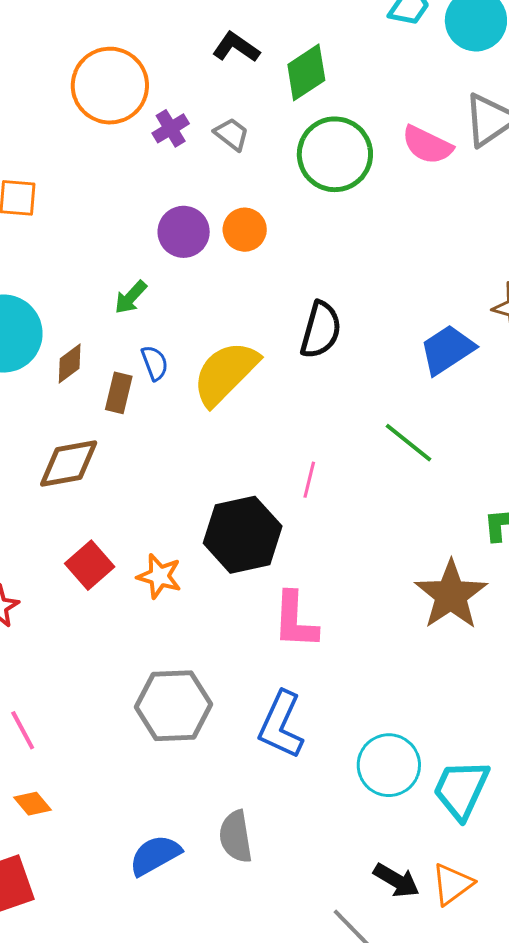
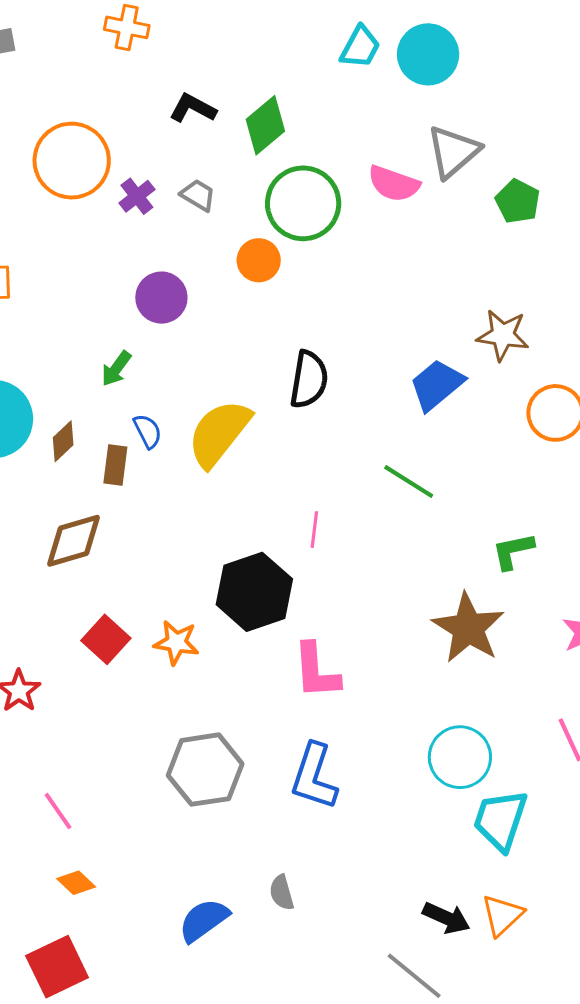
orange circle: (245, 230) -> (259, 260), moved
cyan circle: (389, 765) -> (460, 757), moved
gray semicircle: (236, 837) -> (282, 893), size x0.7

